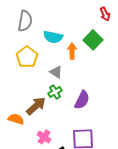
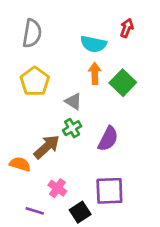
red arrow: (105, 14) -> (127, 28), moved, turned -136
cyan semicircle: (53, 37) -> (93, 44), moved
green square: (93, 40) -> (123, 83), moved

